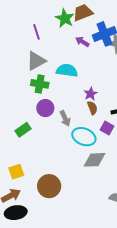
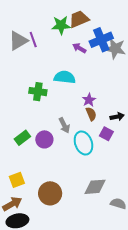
green star: (65, 18) -> (61, 25), turned -30
gray triangle: (36, 61) -> (18, 41), moved
purple circle: (45, 108) -> (44, 139), moved
cyan ellipse: (84, 137) -> (83, 143), turned 50
gray diamond: (95, 160) -> (95, 187), moved

